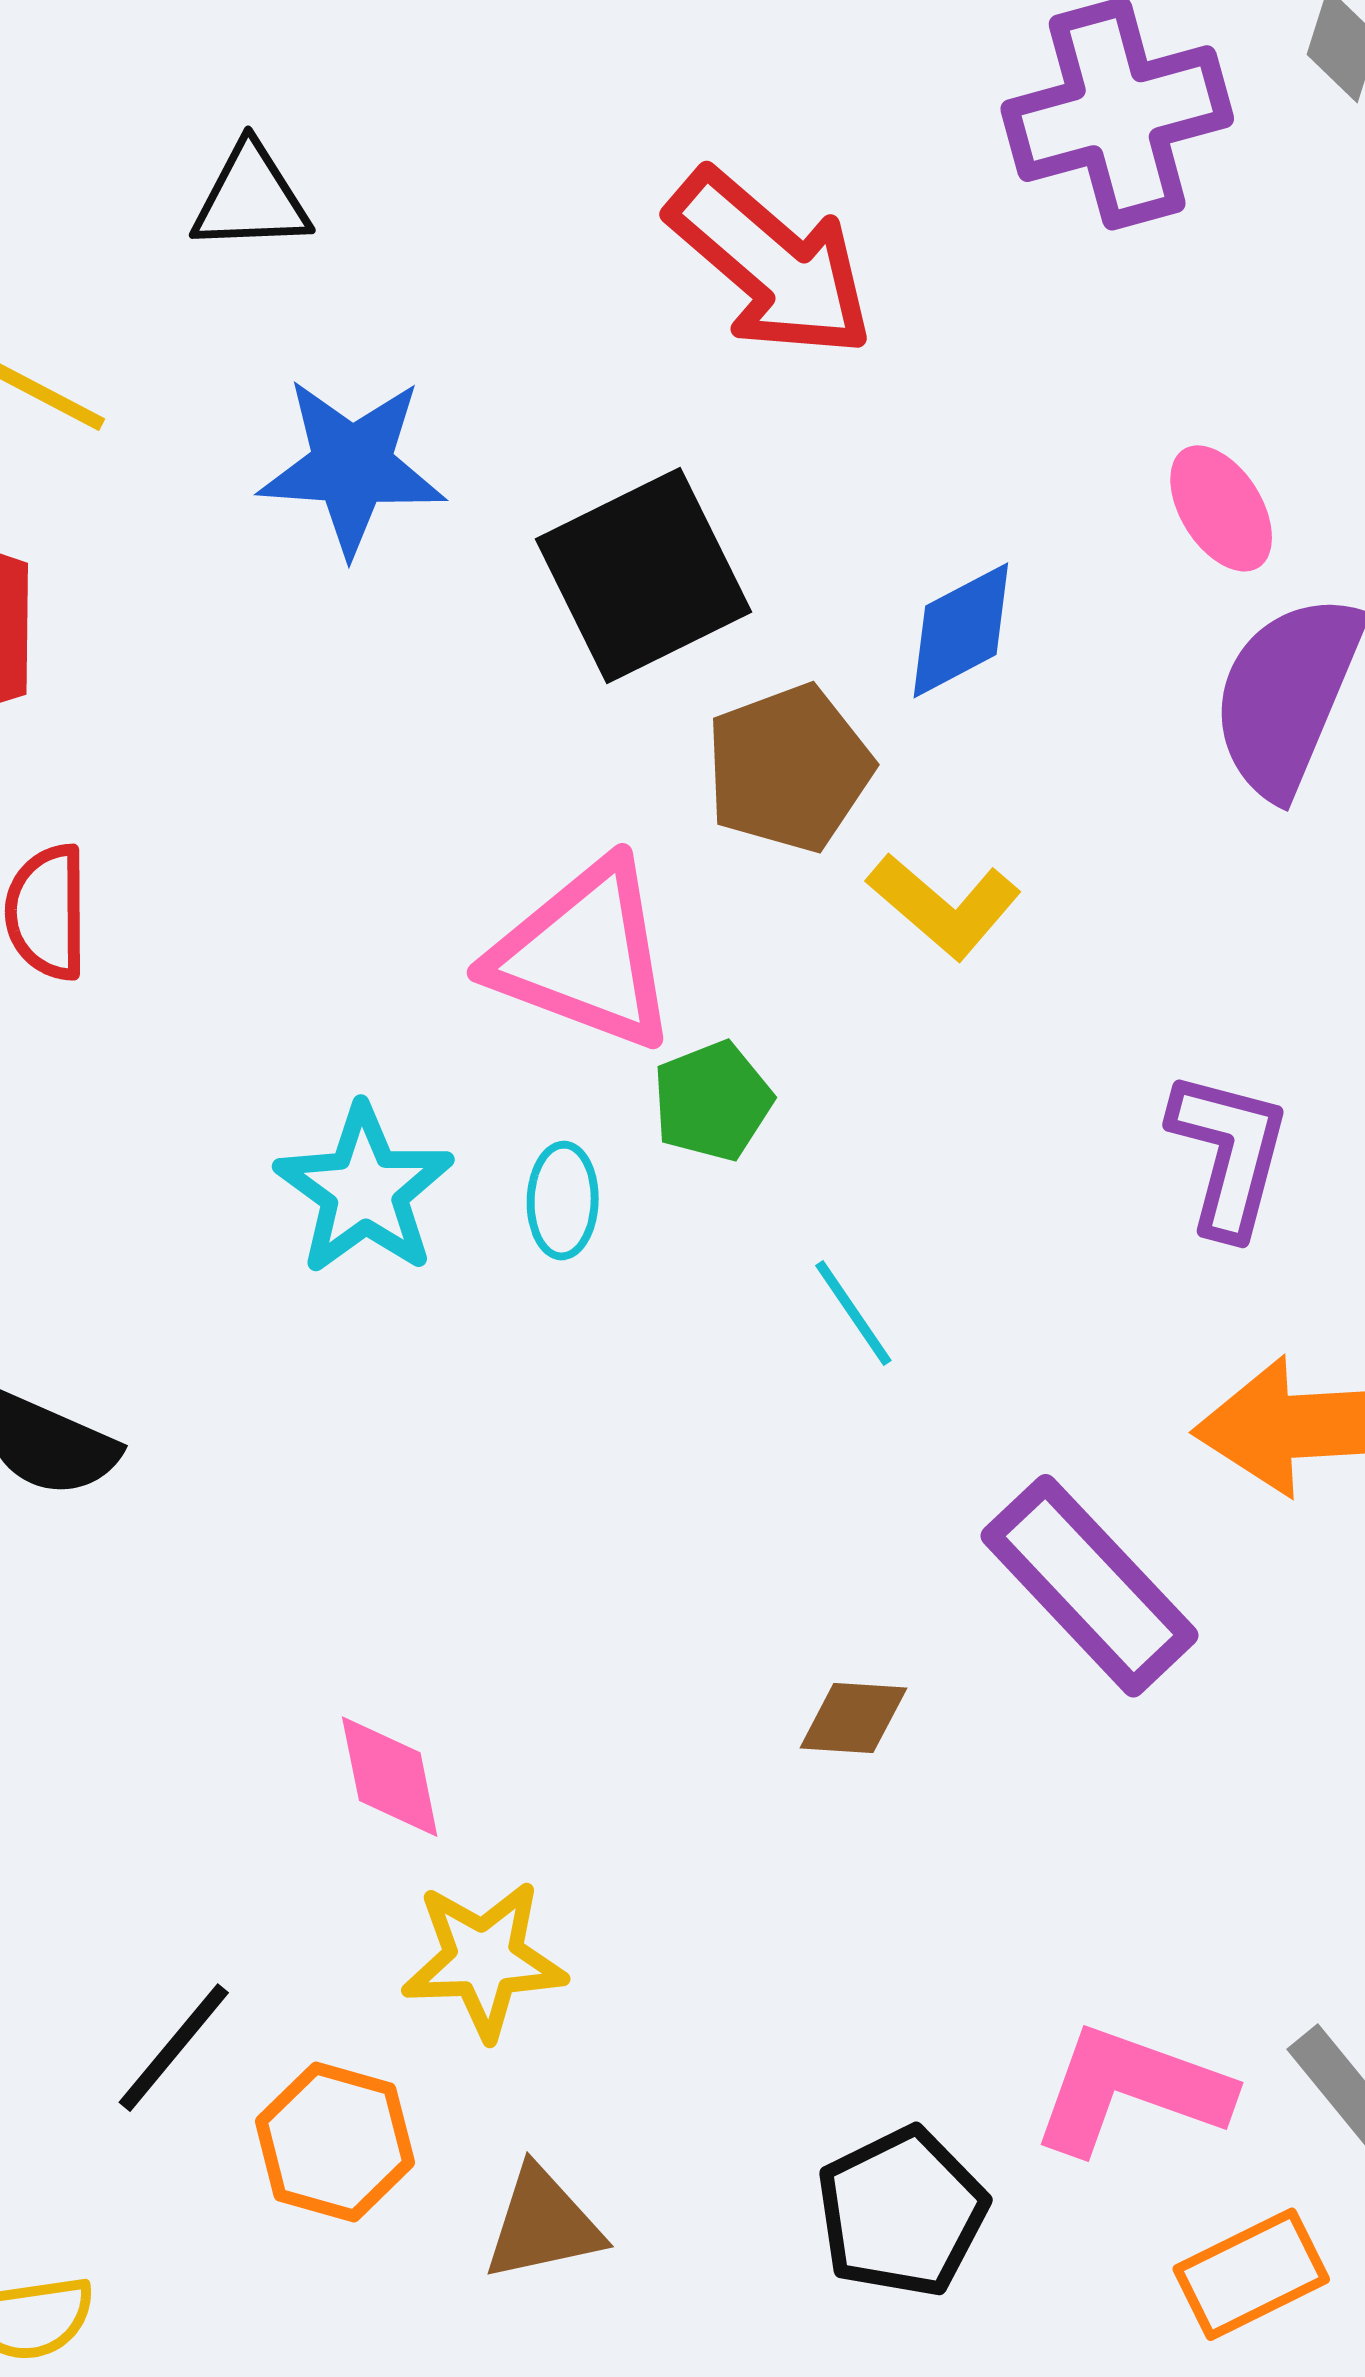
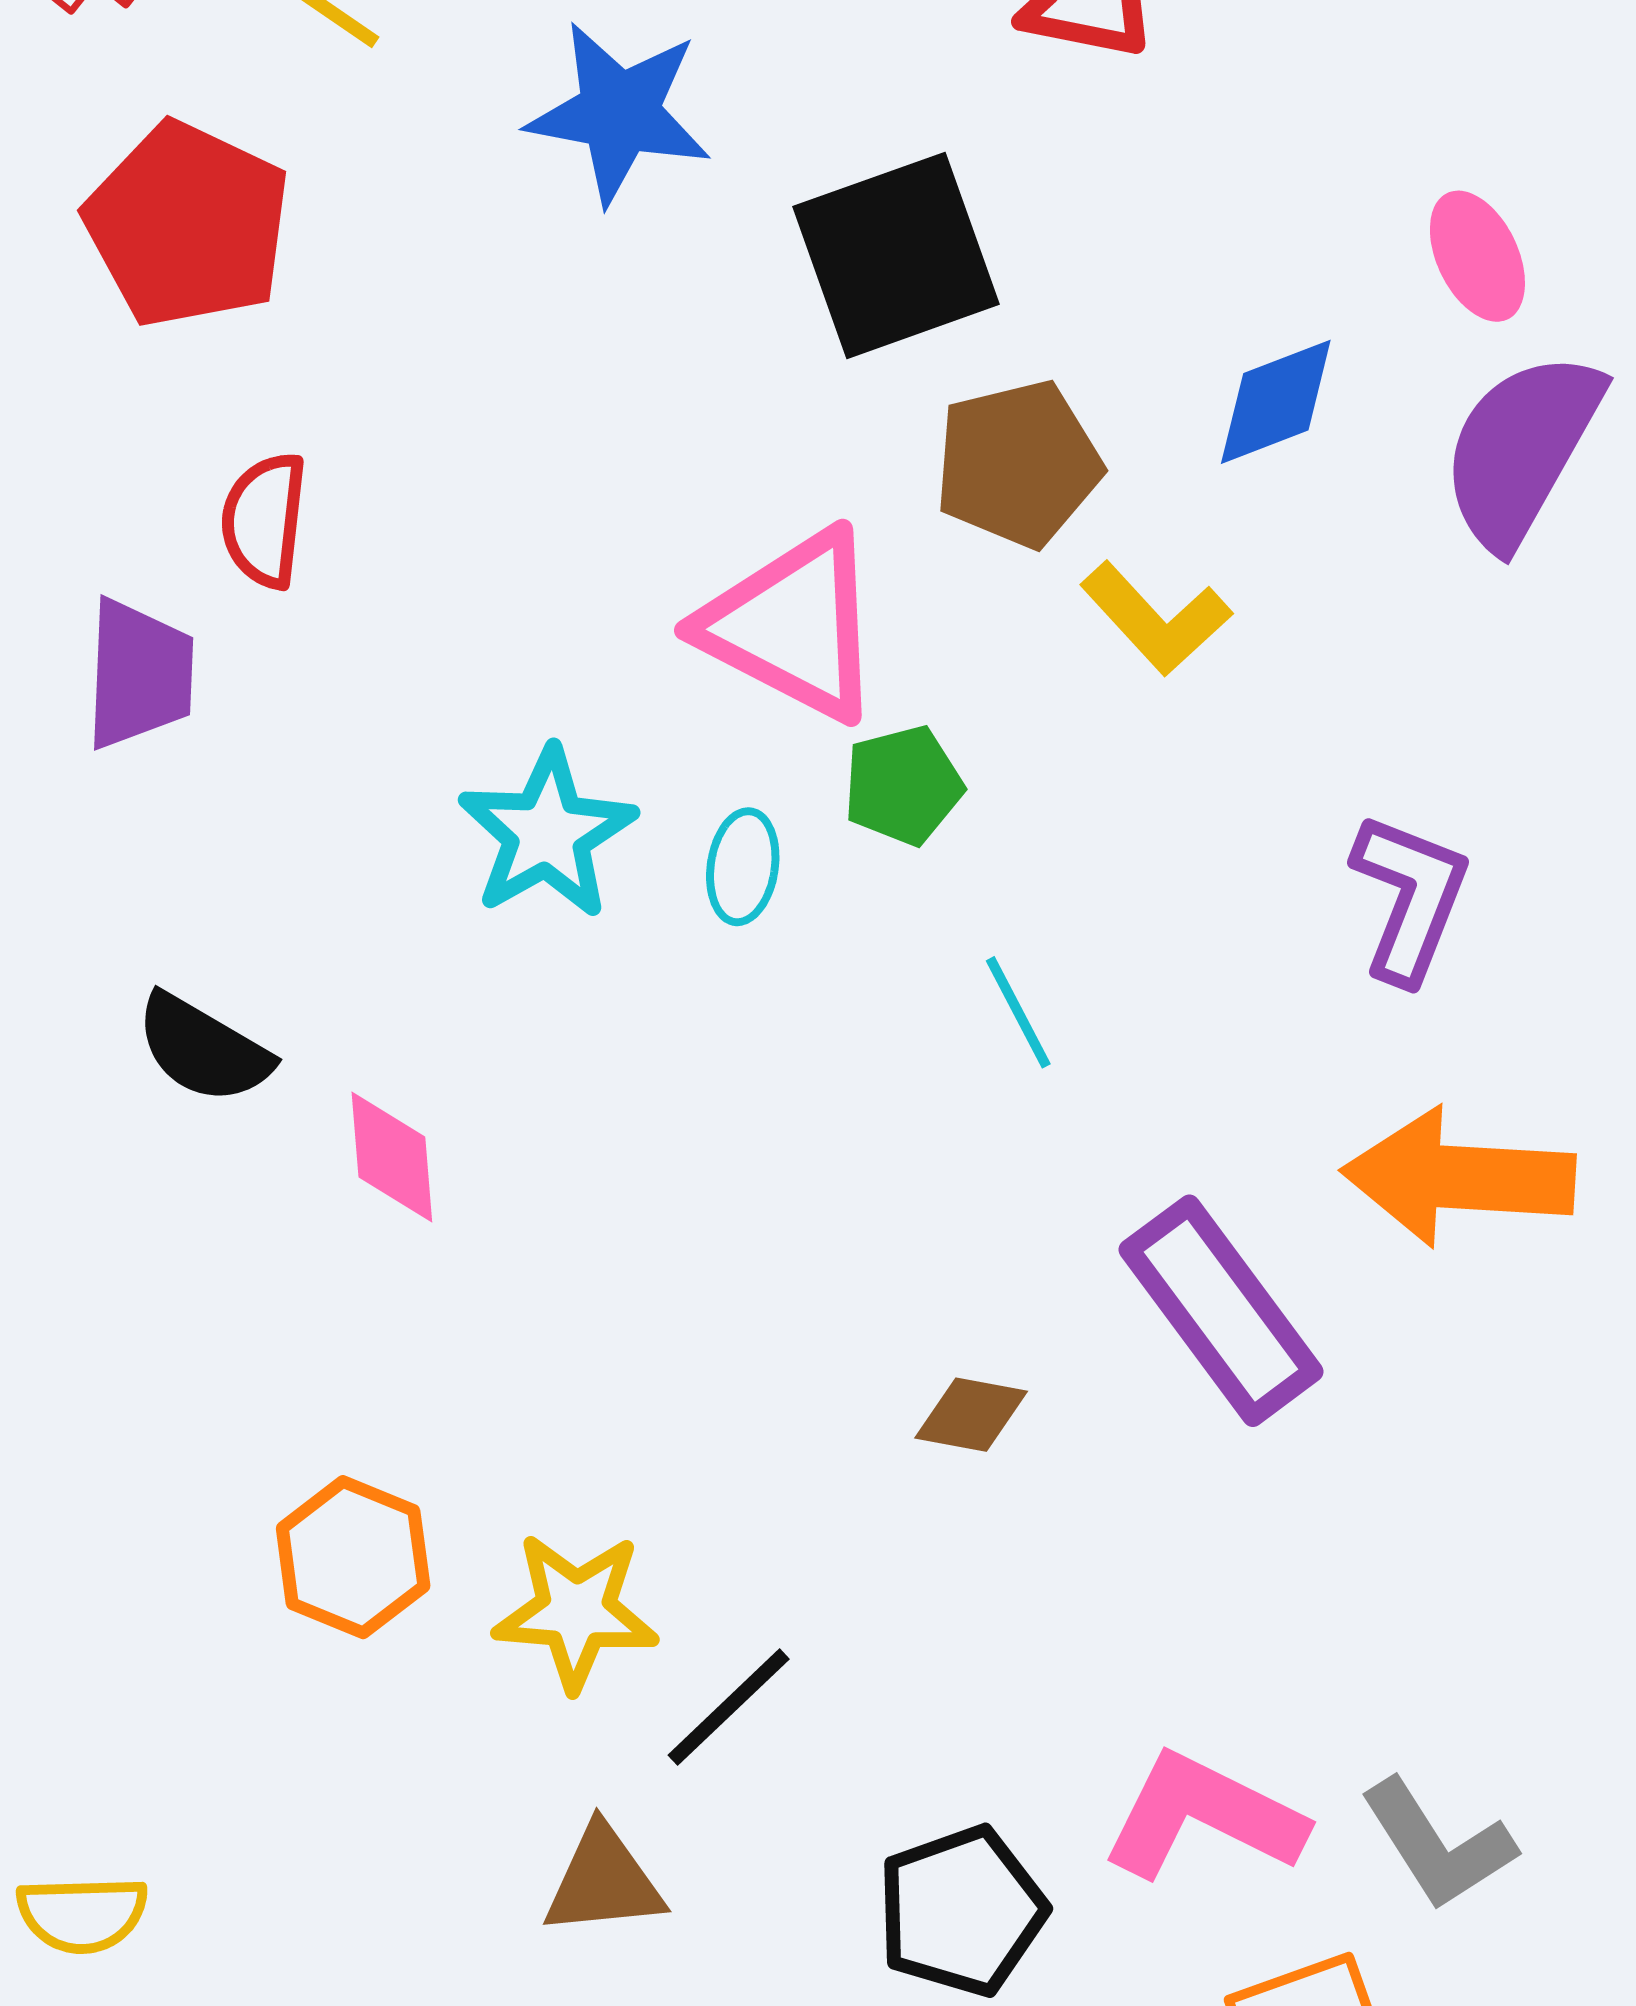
blue diamond: (961, 630) -> (1276, 402), moved
pink diamond: (390, 1777) -> (392, 1157), moved
black line: (174, 2048) -> (729, 1707), moved
orange hexagon: (335, 2142) -> (353, 1557), moved

